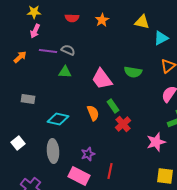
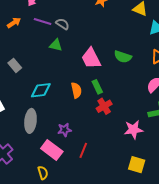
gray rectangle: (28, 99) -> (15, 65), turned 32
cyan diamond: (58, 119) -> (41, 90), turned -30

